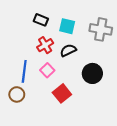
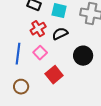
brown circle: (17, 94) -> (21, 87), moved

